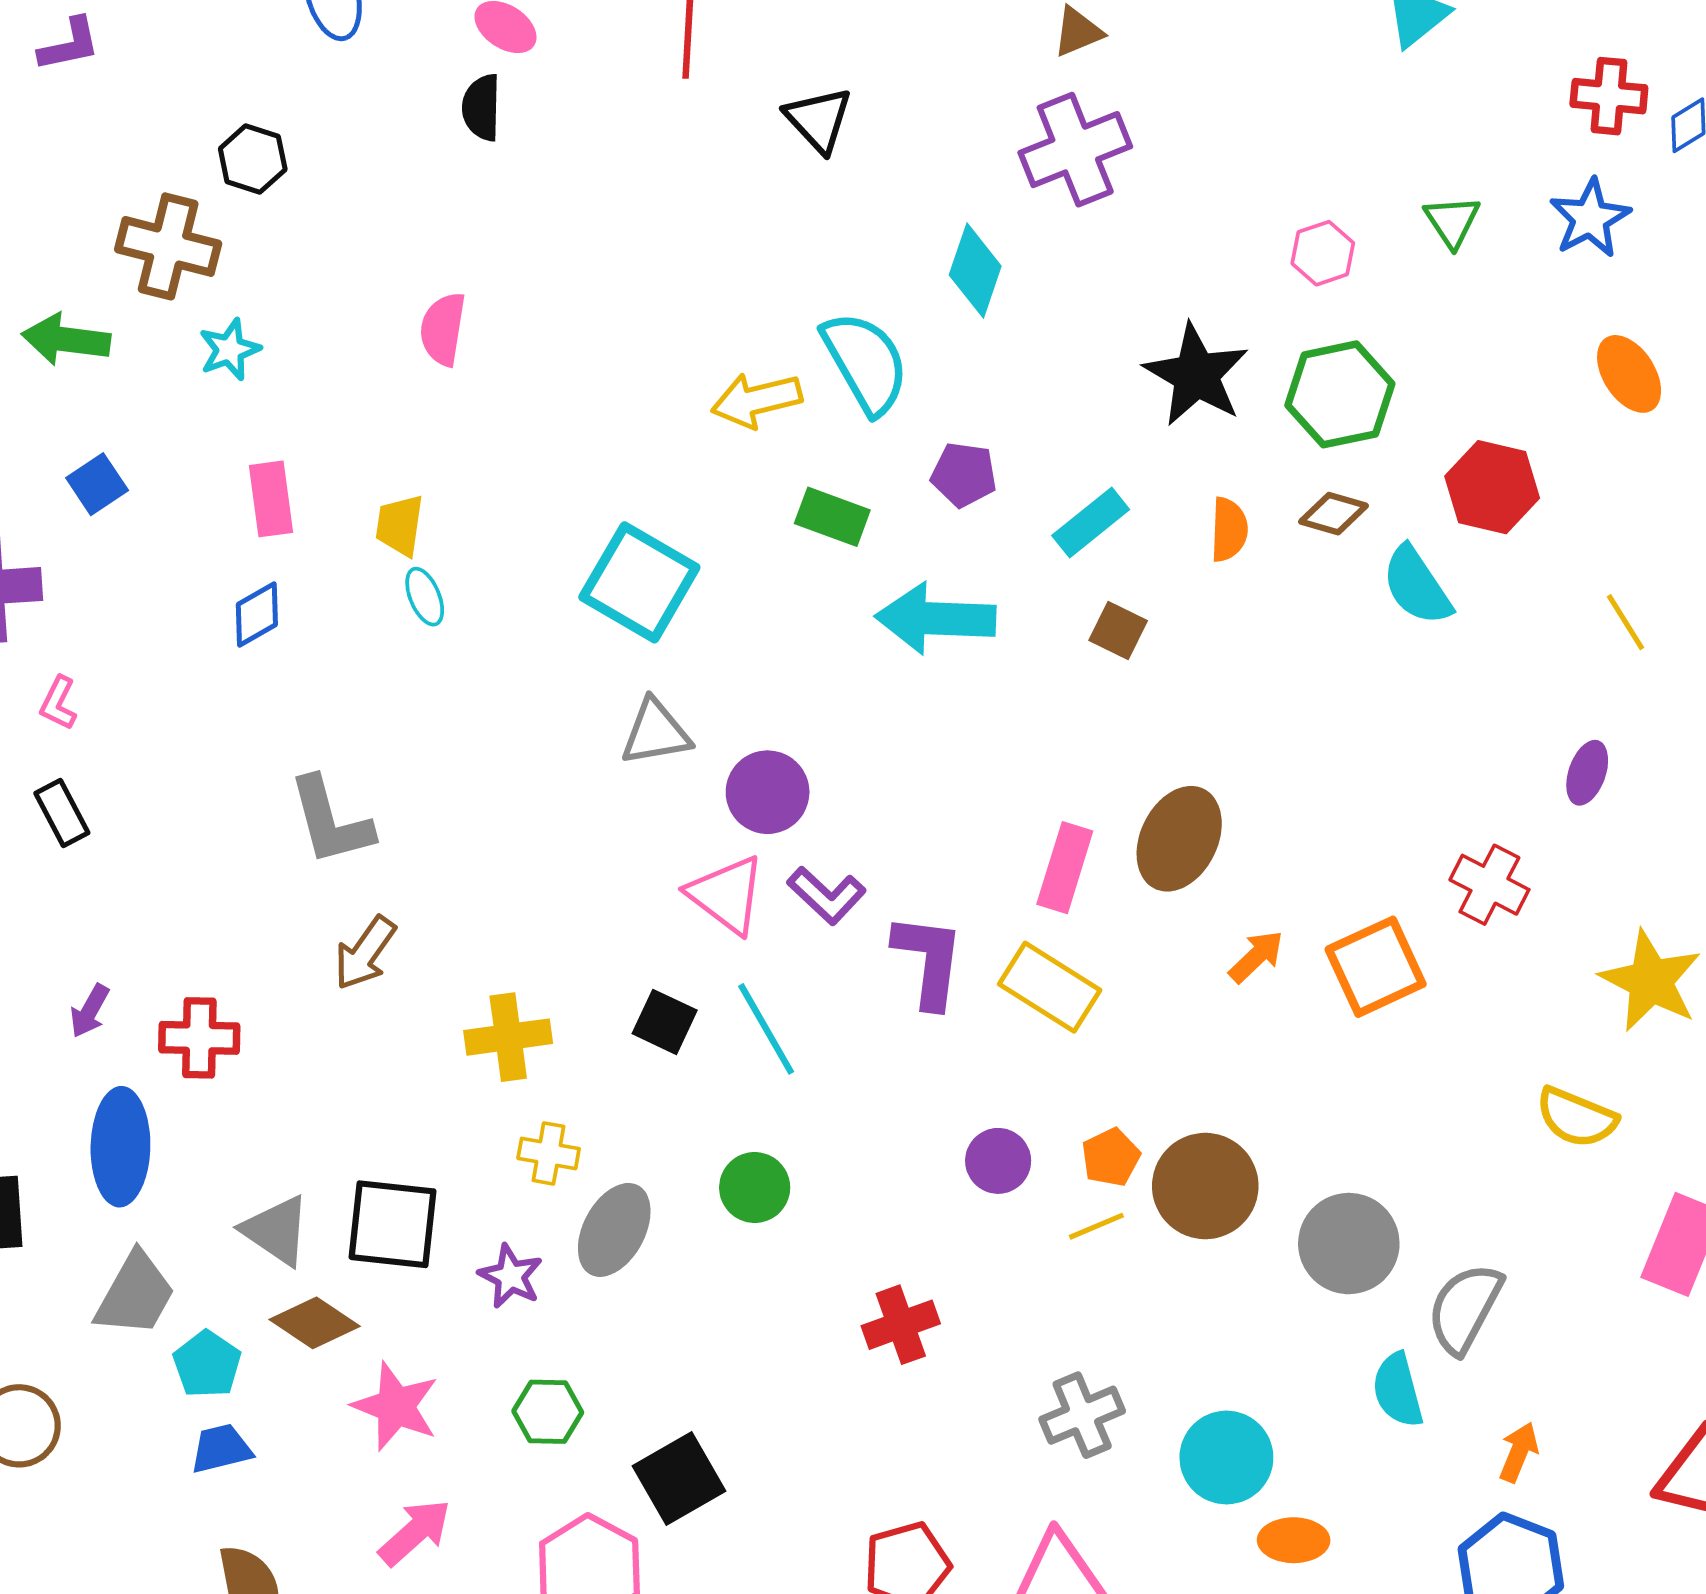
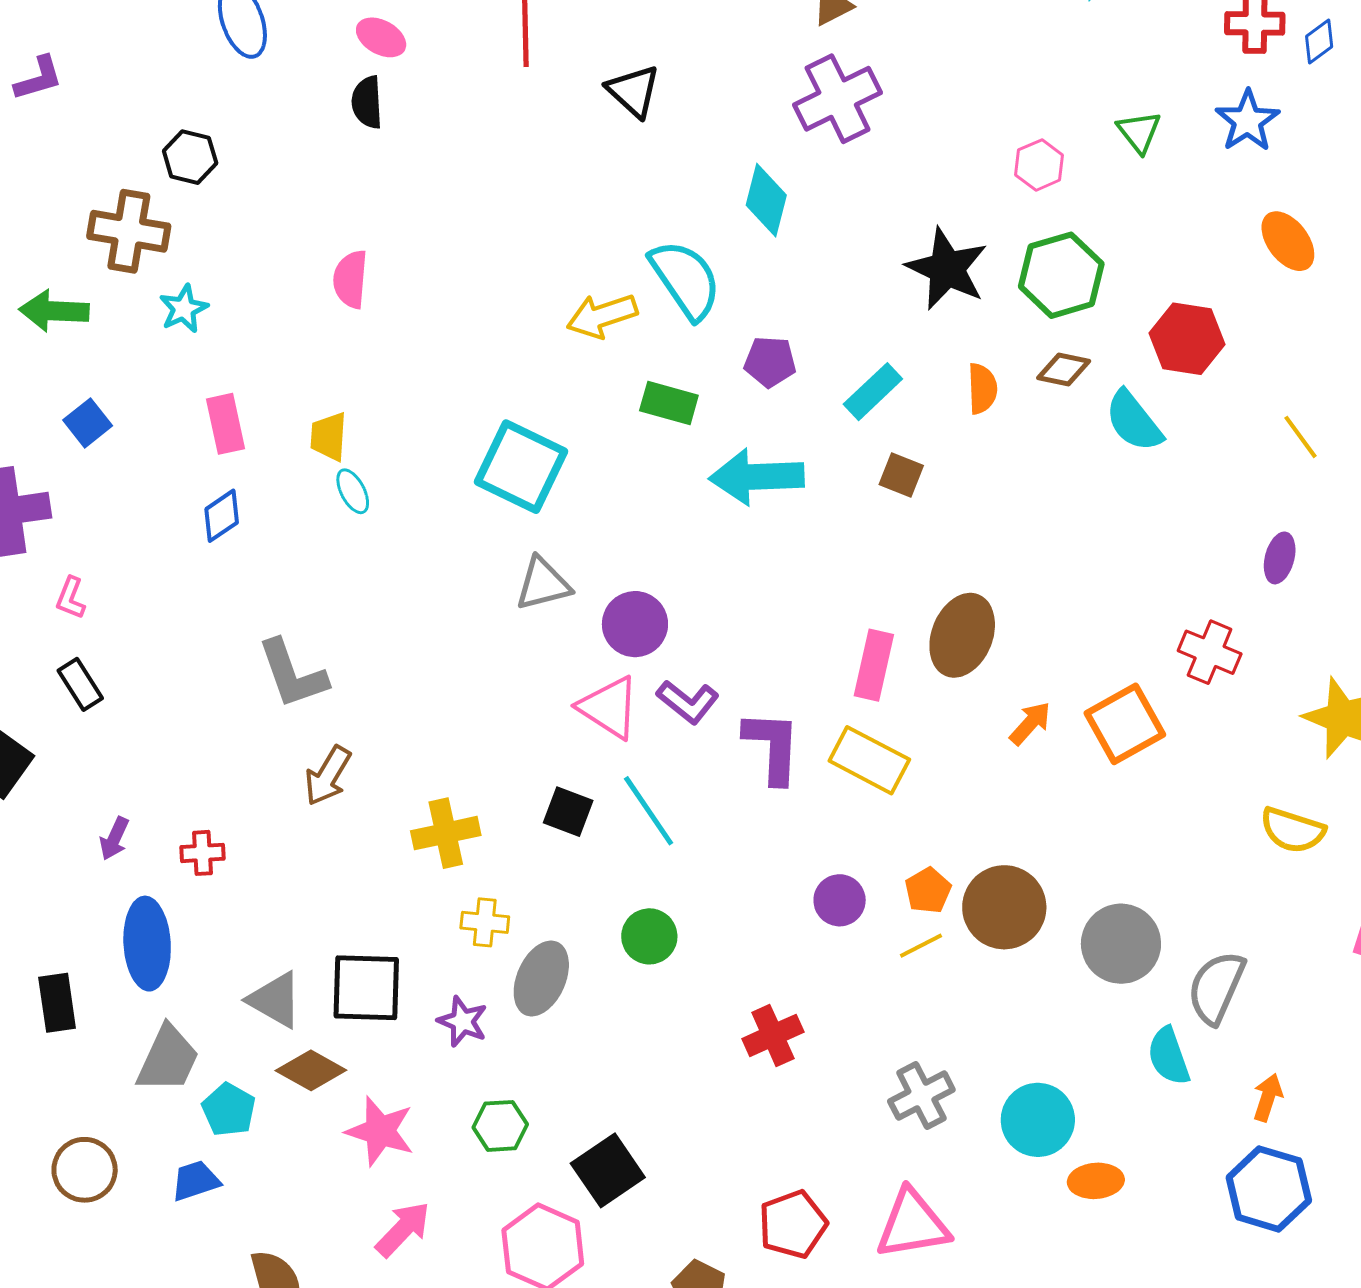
red cross: (199, 1038) -> (202, 853), size x0.7
blue trapezoid: (221, 1449) -> (195, 1181), moved

